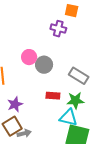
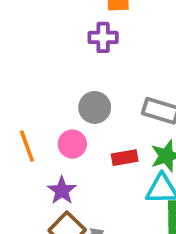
pink circle: (29, 57) -> (72, 144), moved

